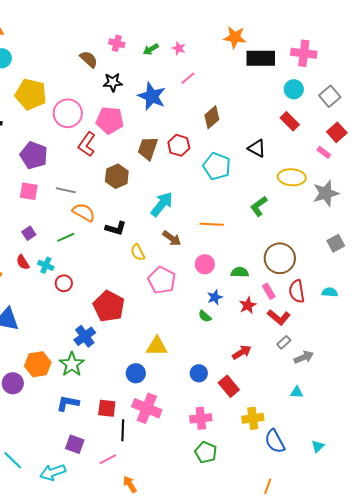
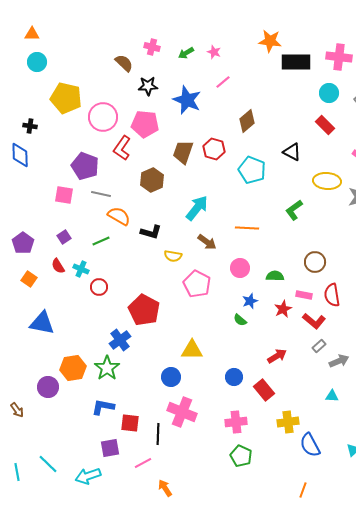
purple pentagon: (34, 155) -> (85, 166), moved
yellow semicircle: (138, 252) -> (173, 256), turned -54
brown circle: (280, 258) -> (315, 262), size x0.7
pink rectangle: (269, 291) -> (304, 295), turned -49
red square: (107, 408) -> (130, 423), moved
purple square: (75, 444) -> (110, 448), turned -30

